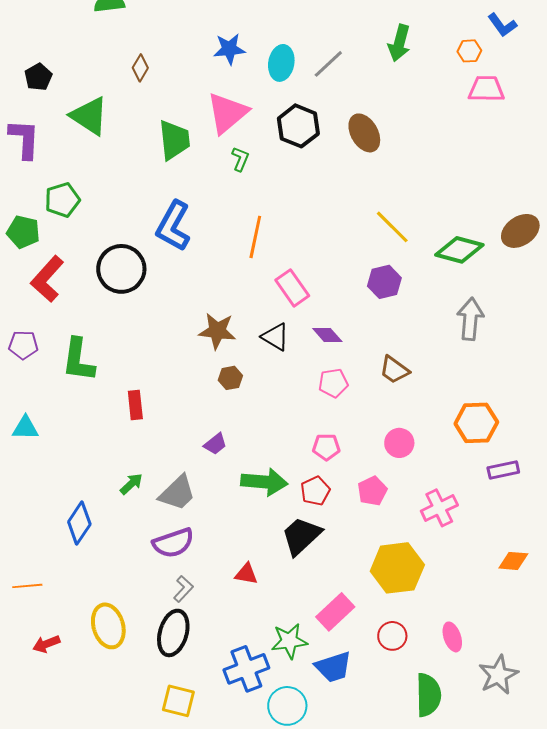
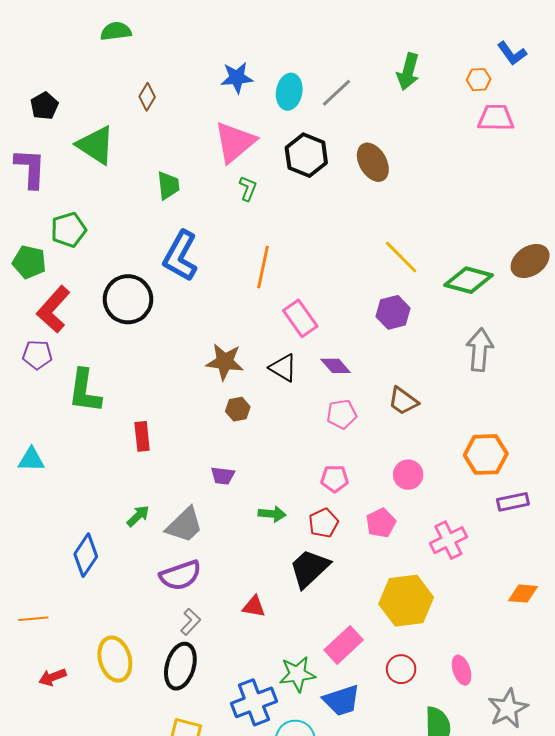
green trapezoid: (174, 140) -> (168, 185), moved, size x0.7
purple pentagon: (23, 345) -> (37, 355), moved
purple trapezoid: (215, 444) -> (223, 476), turned 45
green arrow: (264, 482) -> (272, 514), size x0.6

